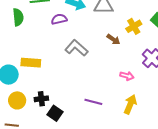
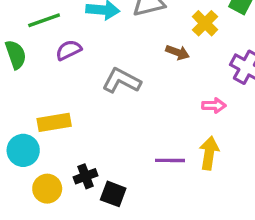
purple semicircle: (59, 19) -> (69, 50), moved
yellow arrow: (130, 104) -> (209, 153), moved

